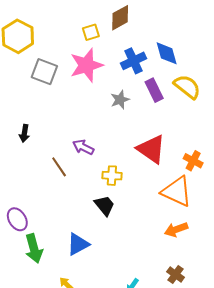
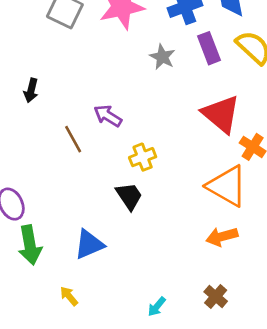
gray star: (120, 100) -> (162, 57), turned -30
red triangle: (151, 149) -> (221, 114), moved
yellow cross: (112, 176) -> (143, 157), turned -30

